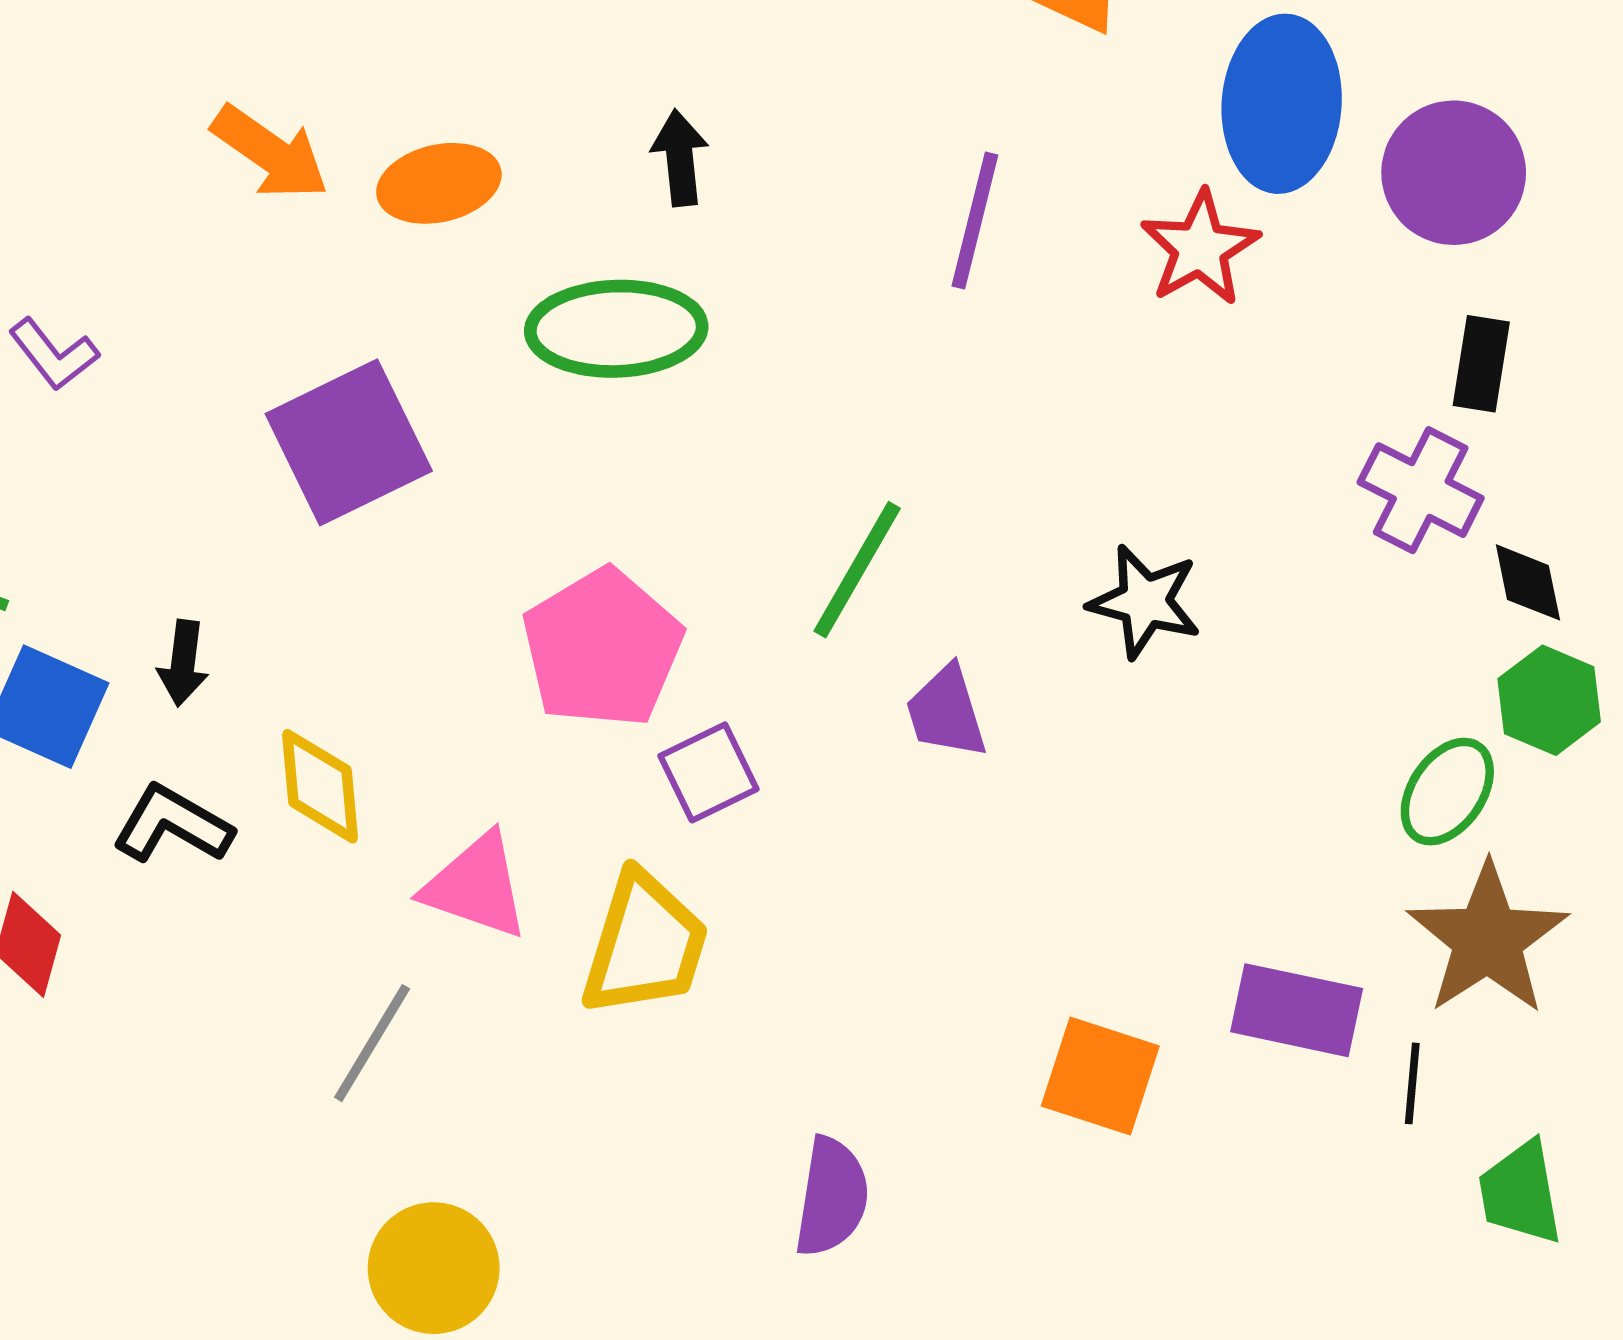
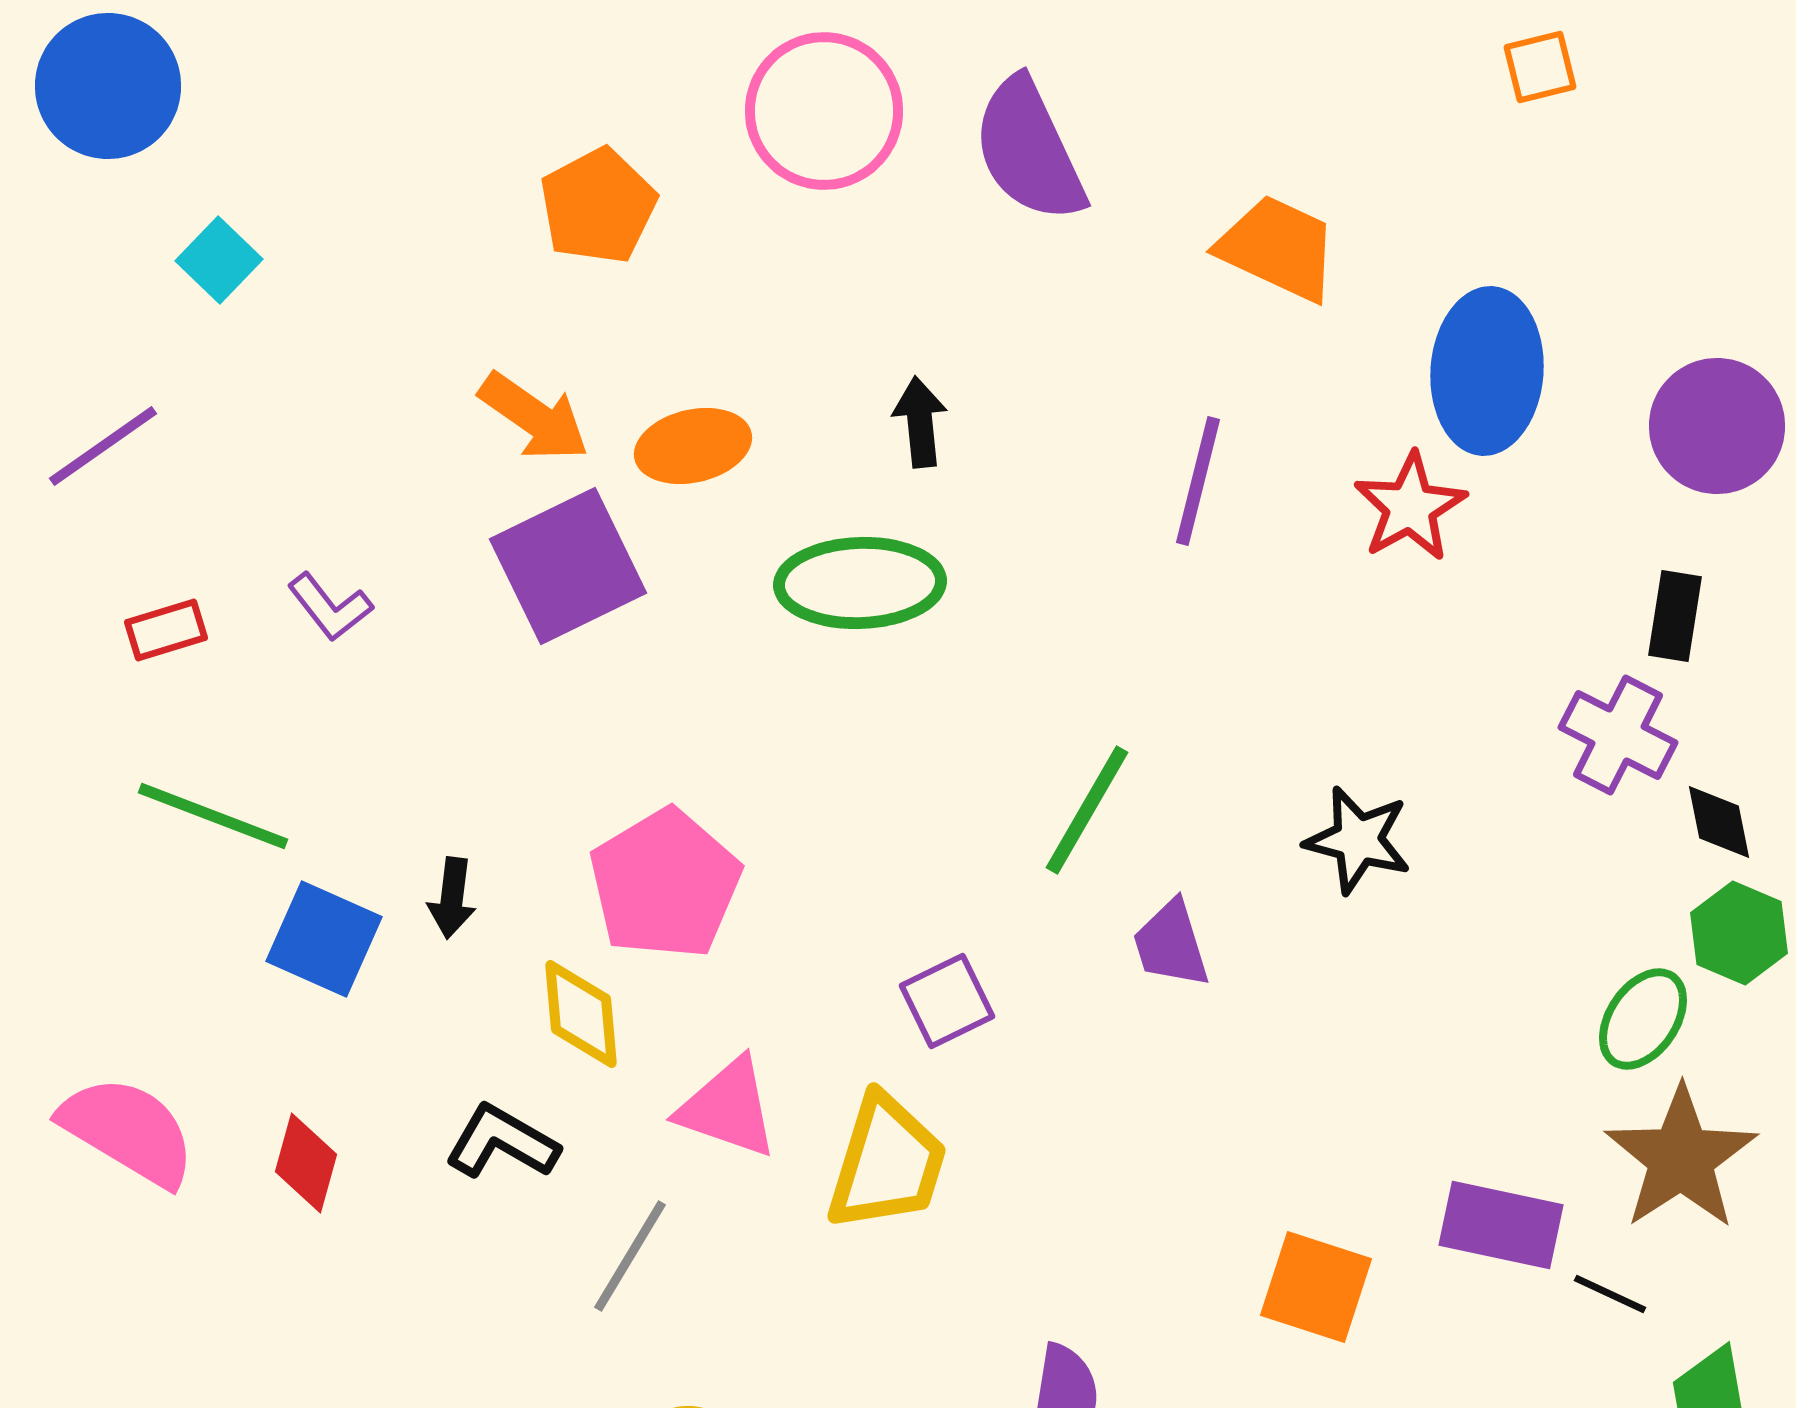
purple circle: (1454, 173) -> (1717, 426), moved
purple square: (349, 442) -> (568, 566), moved
pink pentagon: (602, 648) -> (665, 884), moved
black L-shape: (173, 824) -> (502, 1142), moved
black line: (1412, 1083) -> (1610, 1294), turned -70

